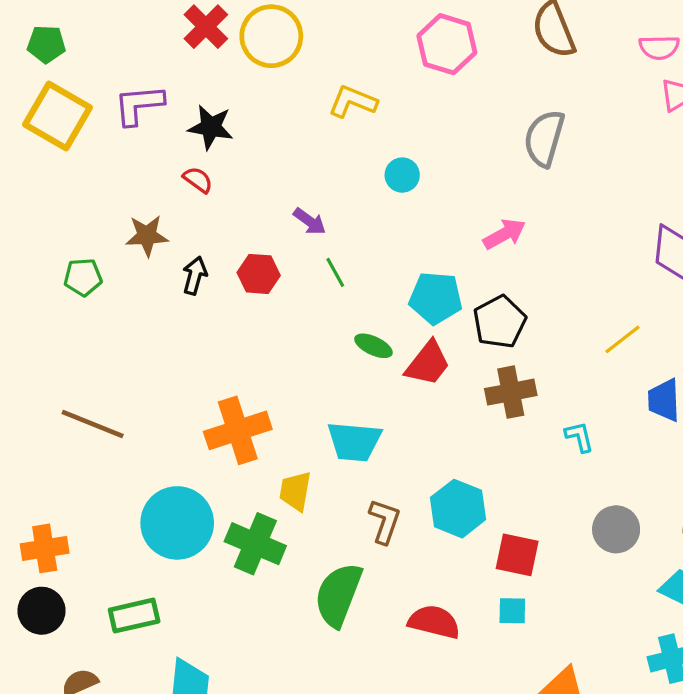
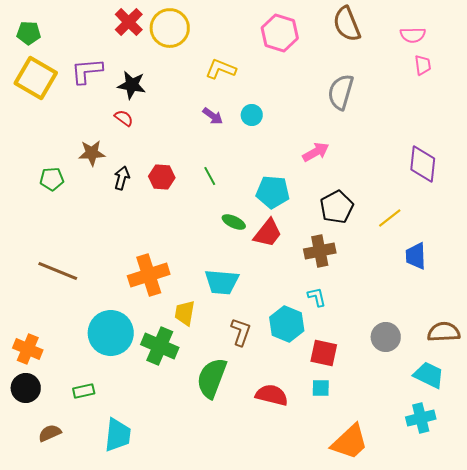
purple arrow: (310, 221) -> (213, 116), moved
black pentagon: (500, 322) -> (337, 207), moved
cyan L-shape: (579, 437) -> (317, 297), moved
orange cross: (45, 548) -> (28, 349), turned 32
green rectangle: (134, 616) -> (84, 391), size x0.7

